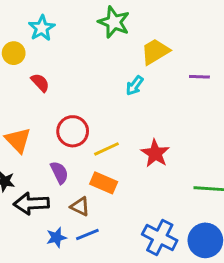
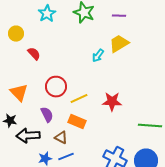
cyan star: (42, 28) -> (47, 14), moved
yellow trapezoid: (155, 52) -> (119, 44), moved
purple line: (199, 77) -> (119, 16), moved
red star: (155, 153) -> (112, 102), turned -30

